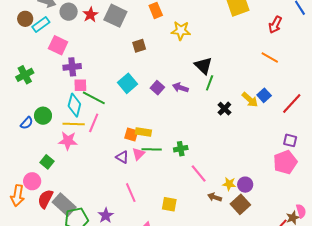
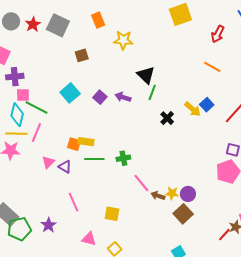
pink triangle: (138, 154) -> (48, 162), moved
brown arrow: (215, 197) -> (158, 196), moved

